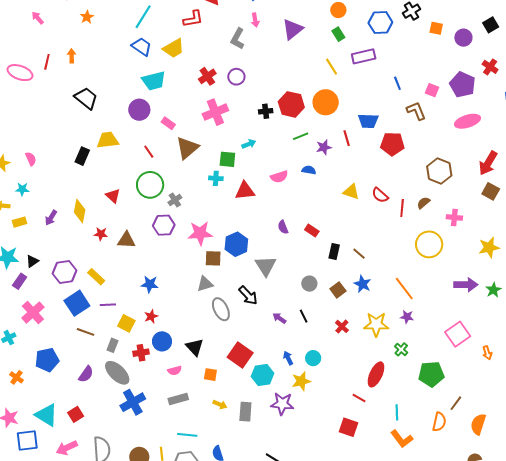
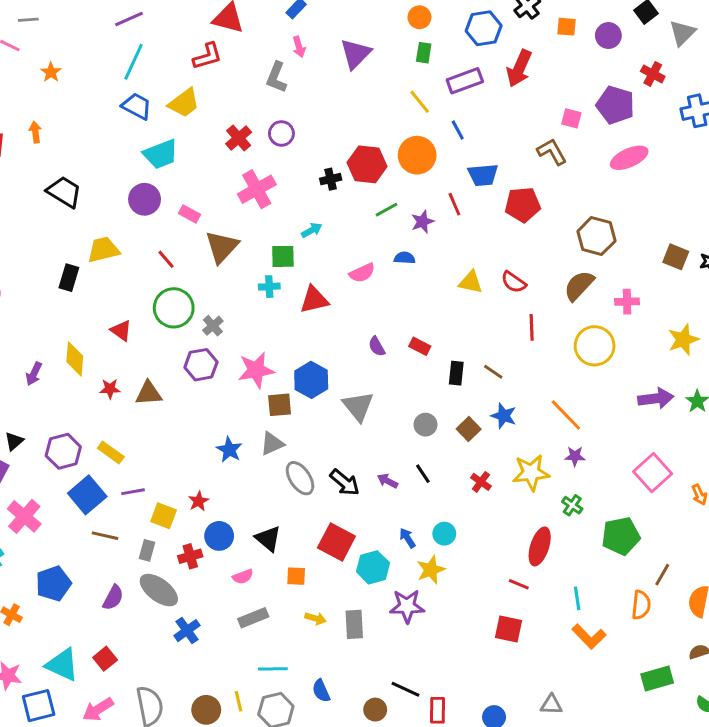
green rectangle: (338, 34) -> (424, 53), turned 48
blue line: (397, 83) -> (458, 130), moved
red arrow: (488, 163) -> (519, 68), moved
brown semicircle: (424, 203) -> (579, 286), size x1.6
red line: (402, 208) -> (532, 327), moved
blue star: (150, 284) -> (229, 450), moved, turned 30
black arrow: (248, 295) -> (345, 482), moved
blue cross: (133, 402) -> (187, 631), size x0.7

